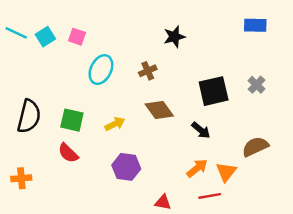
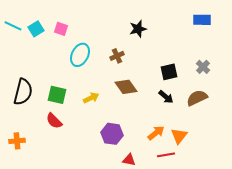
black square: (214, 91) -> (169, 72), size x0.7
black arrow: (201, 130) -> (166, 97), moved
brown semicircle: (255, 147) -> (197, 98), moved
purple hexagon: (126, 167) -> (112, 134), moved

